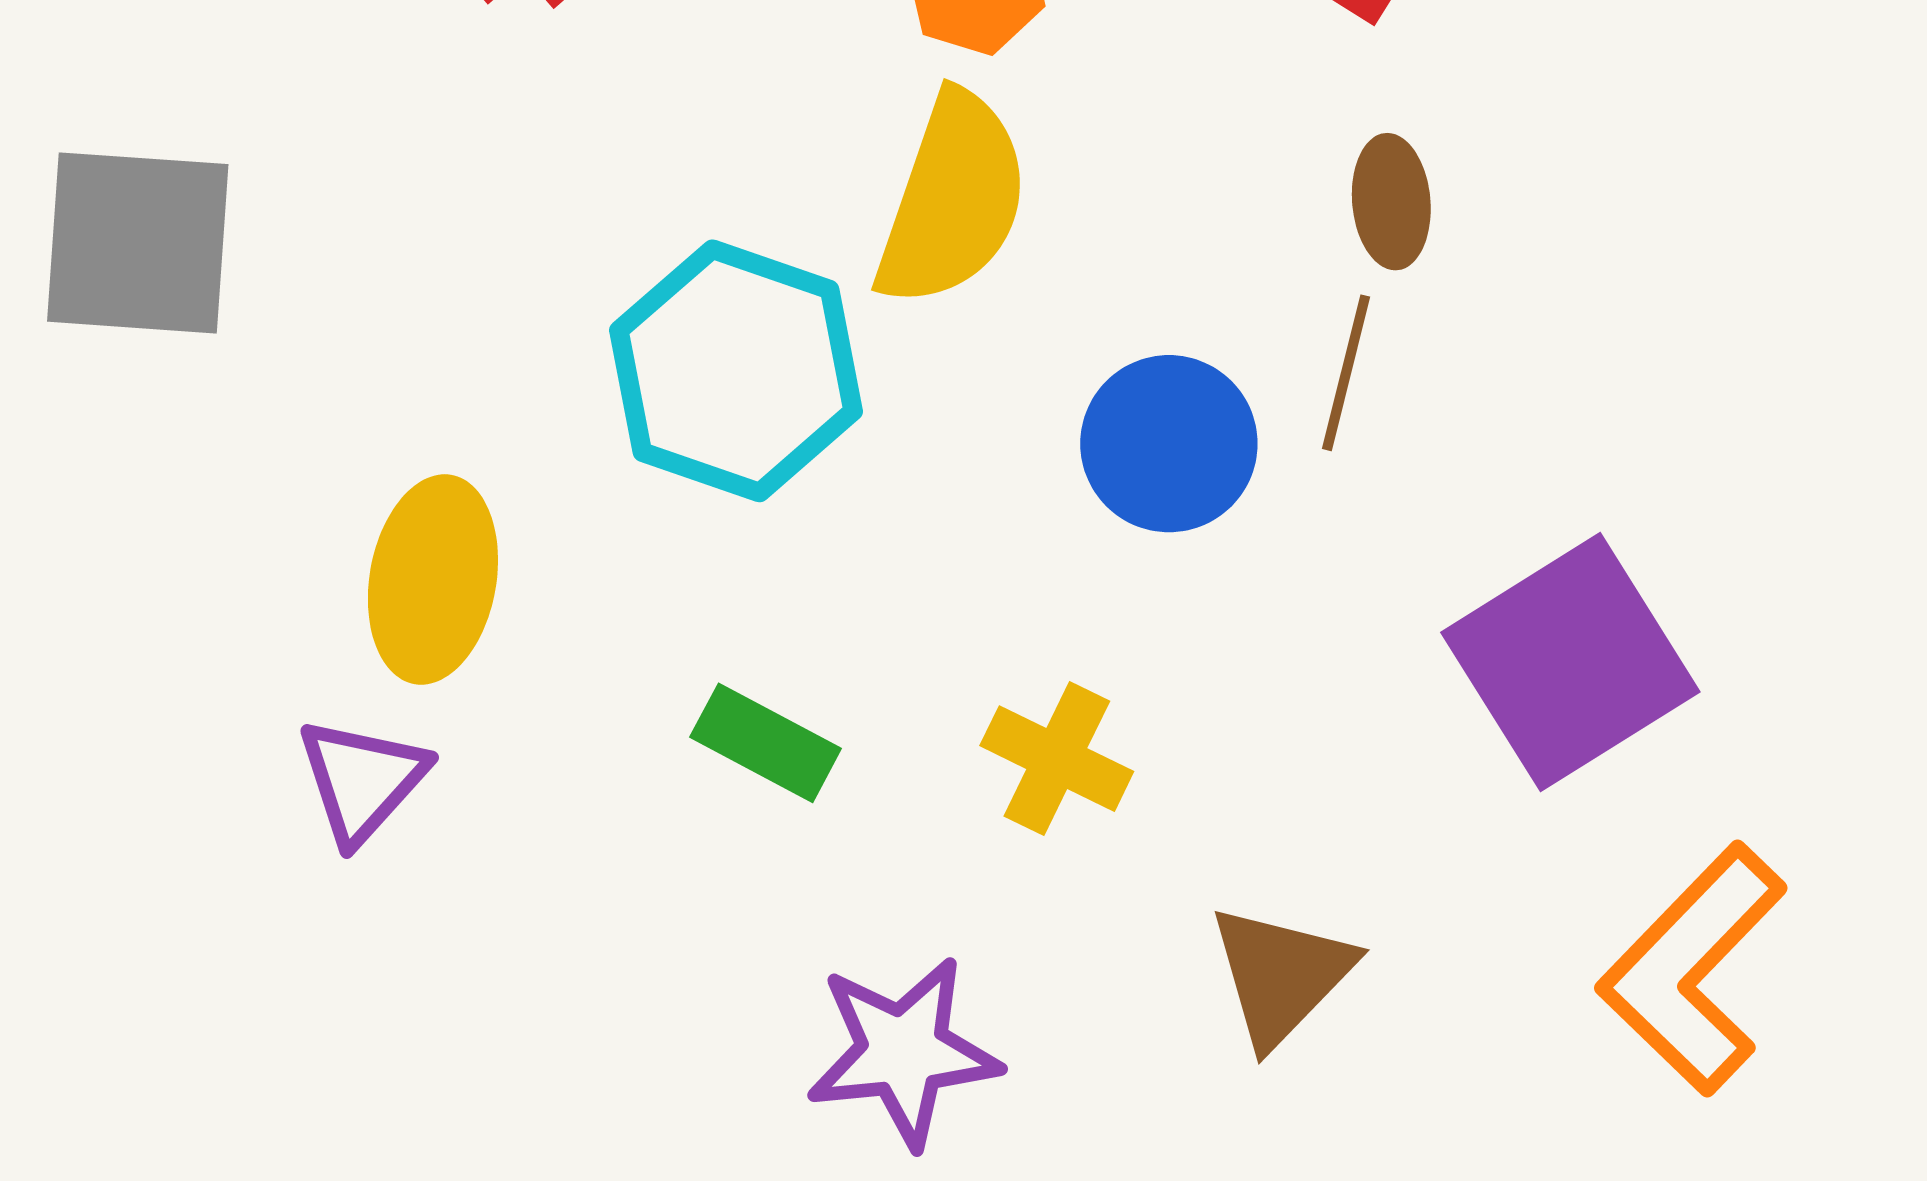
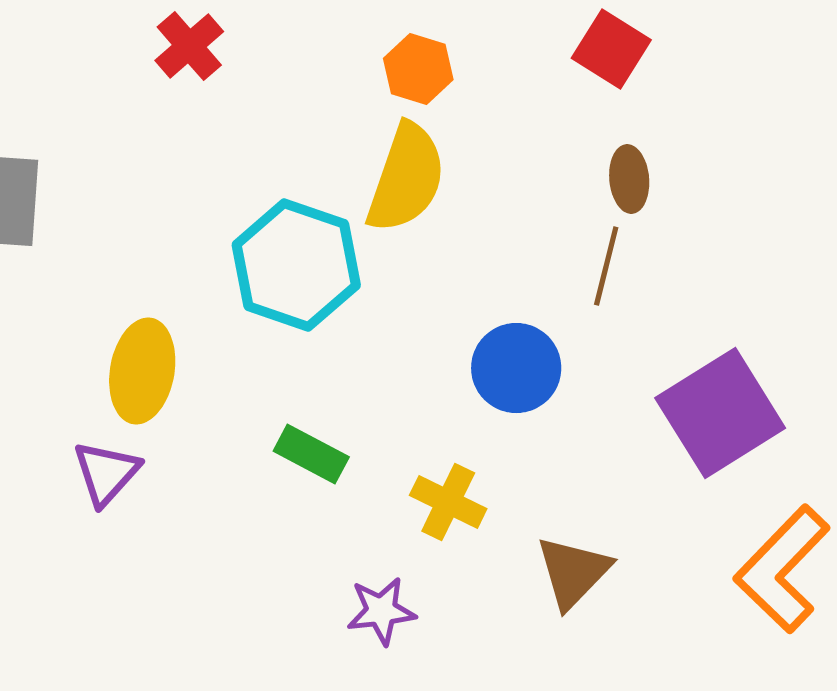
blue circle: (1169, 444) -> (516, 368), moved
yellow cross: (1057, 759) -> (448, 502), moved
purple star: (903, 1052) -> (381, 611), size x0.7

